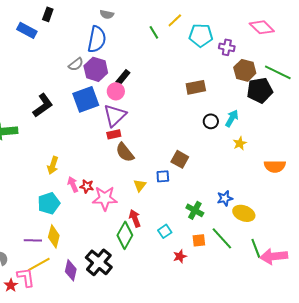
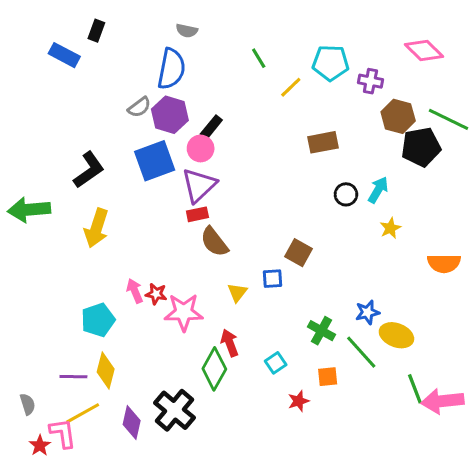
yellow line: (175, 20) -> (291, 87), moved
yellow arrow: (53, 165) -> (96, 228), moved, size x1.4
green line: (222, 238) -> (361, 352), moved

